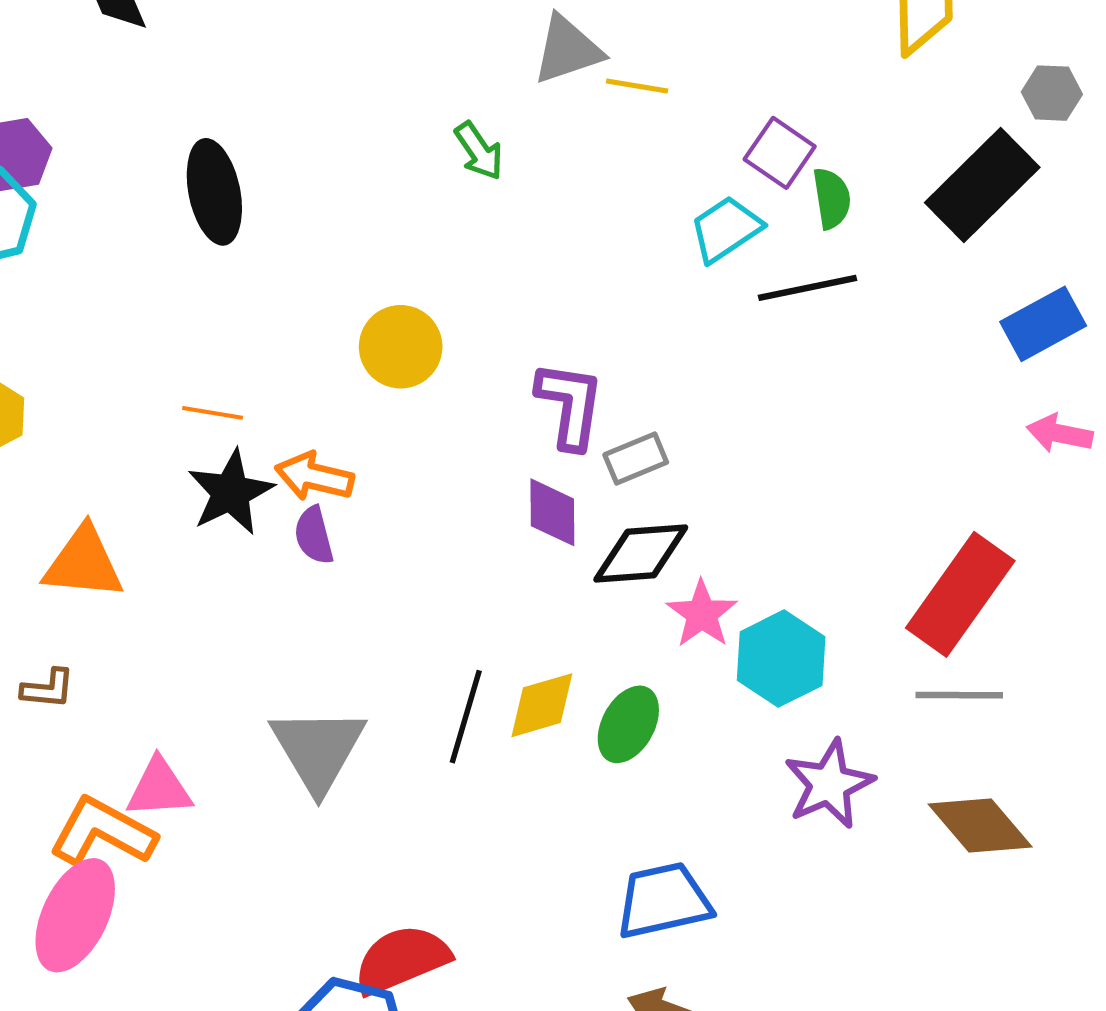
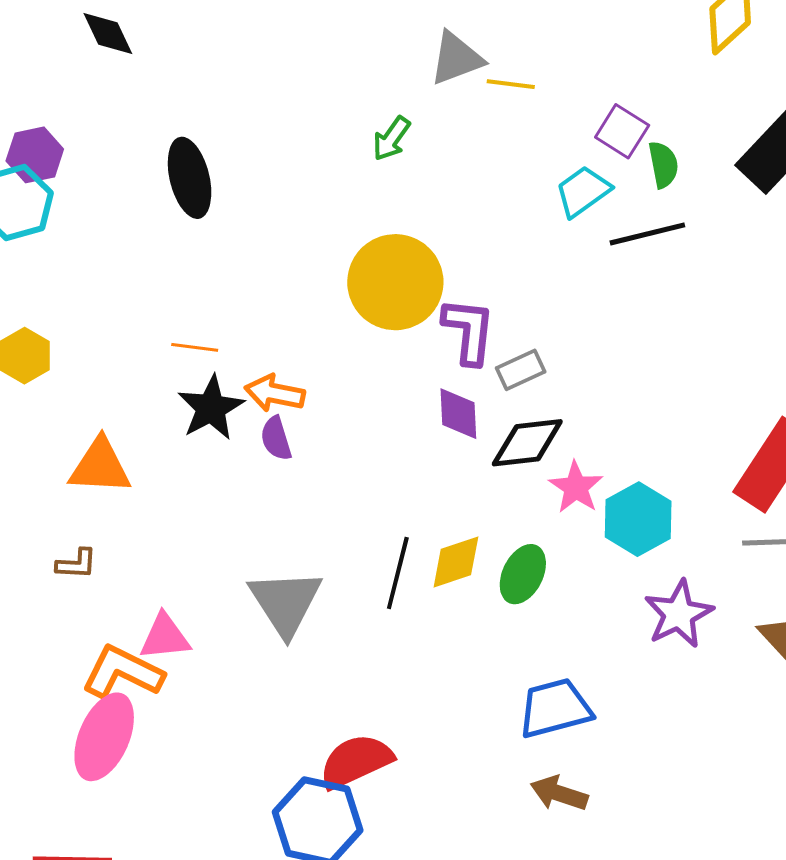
green arrow: (479, 151) -> (391, 139), turned 72
yellow circle: (401, 347) -> (395, 282), moved, size x1.5

